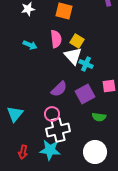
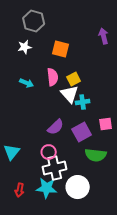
yellow square: (77, 41) -> (74, 79), turned 32
cyan cross: (86, 64) -> (83, 102), turned -32
green semicircle: (99, 117) -> (96, 155), size x1.5
white circle: (95, 152) -> (78, 187), moved

